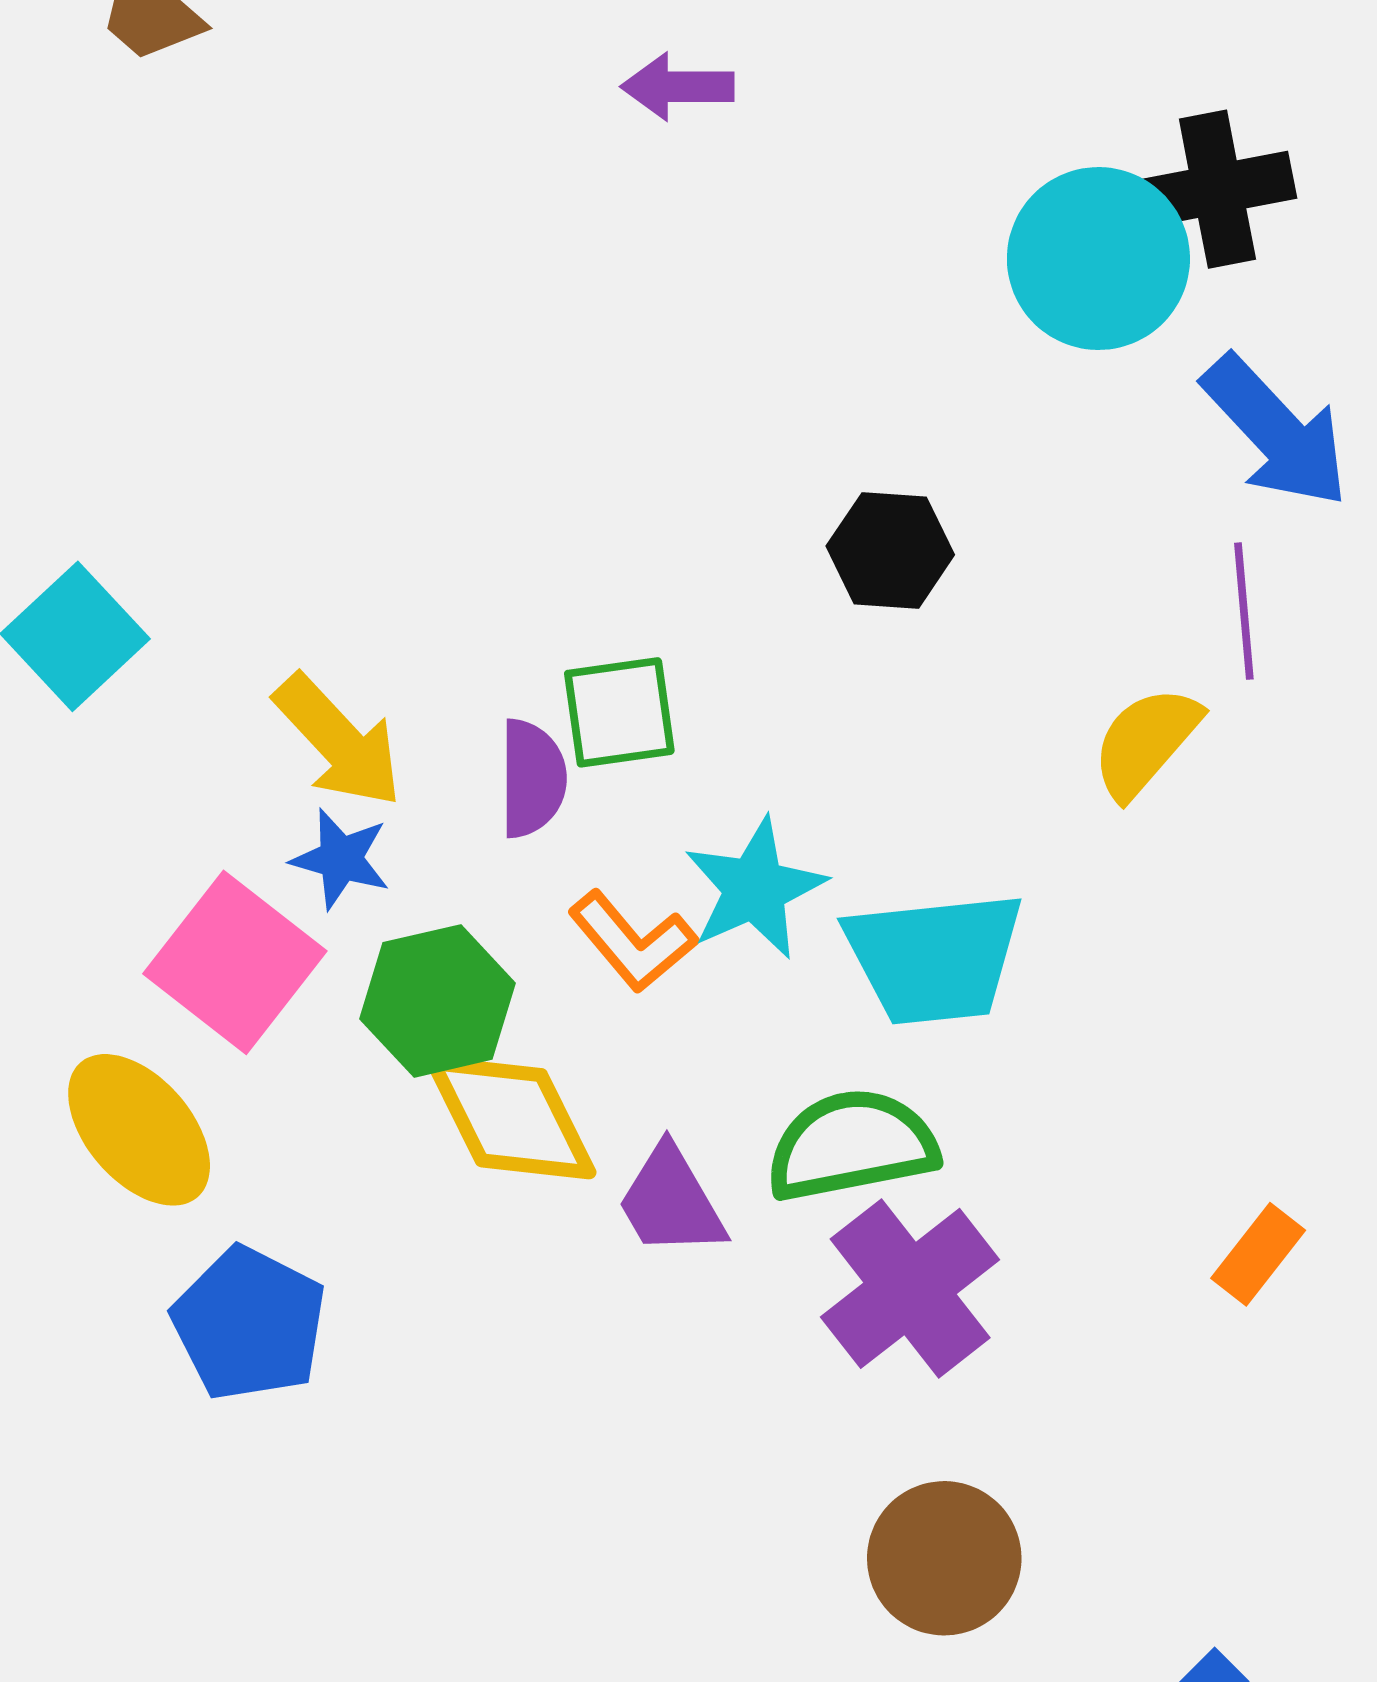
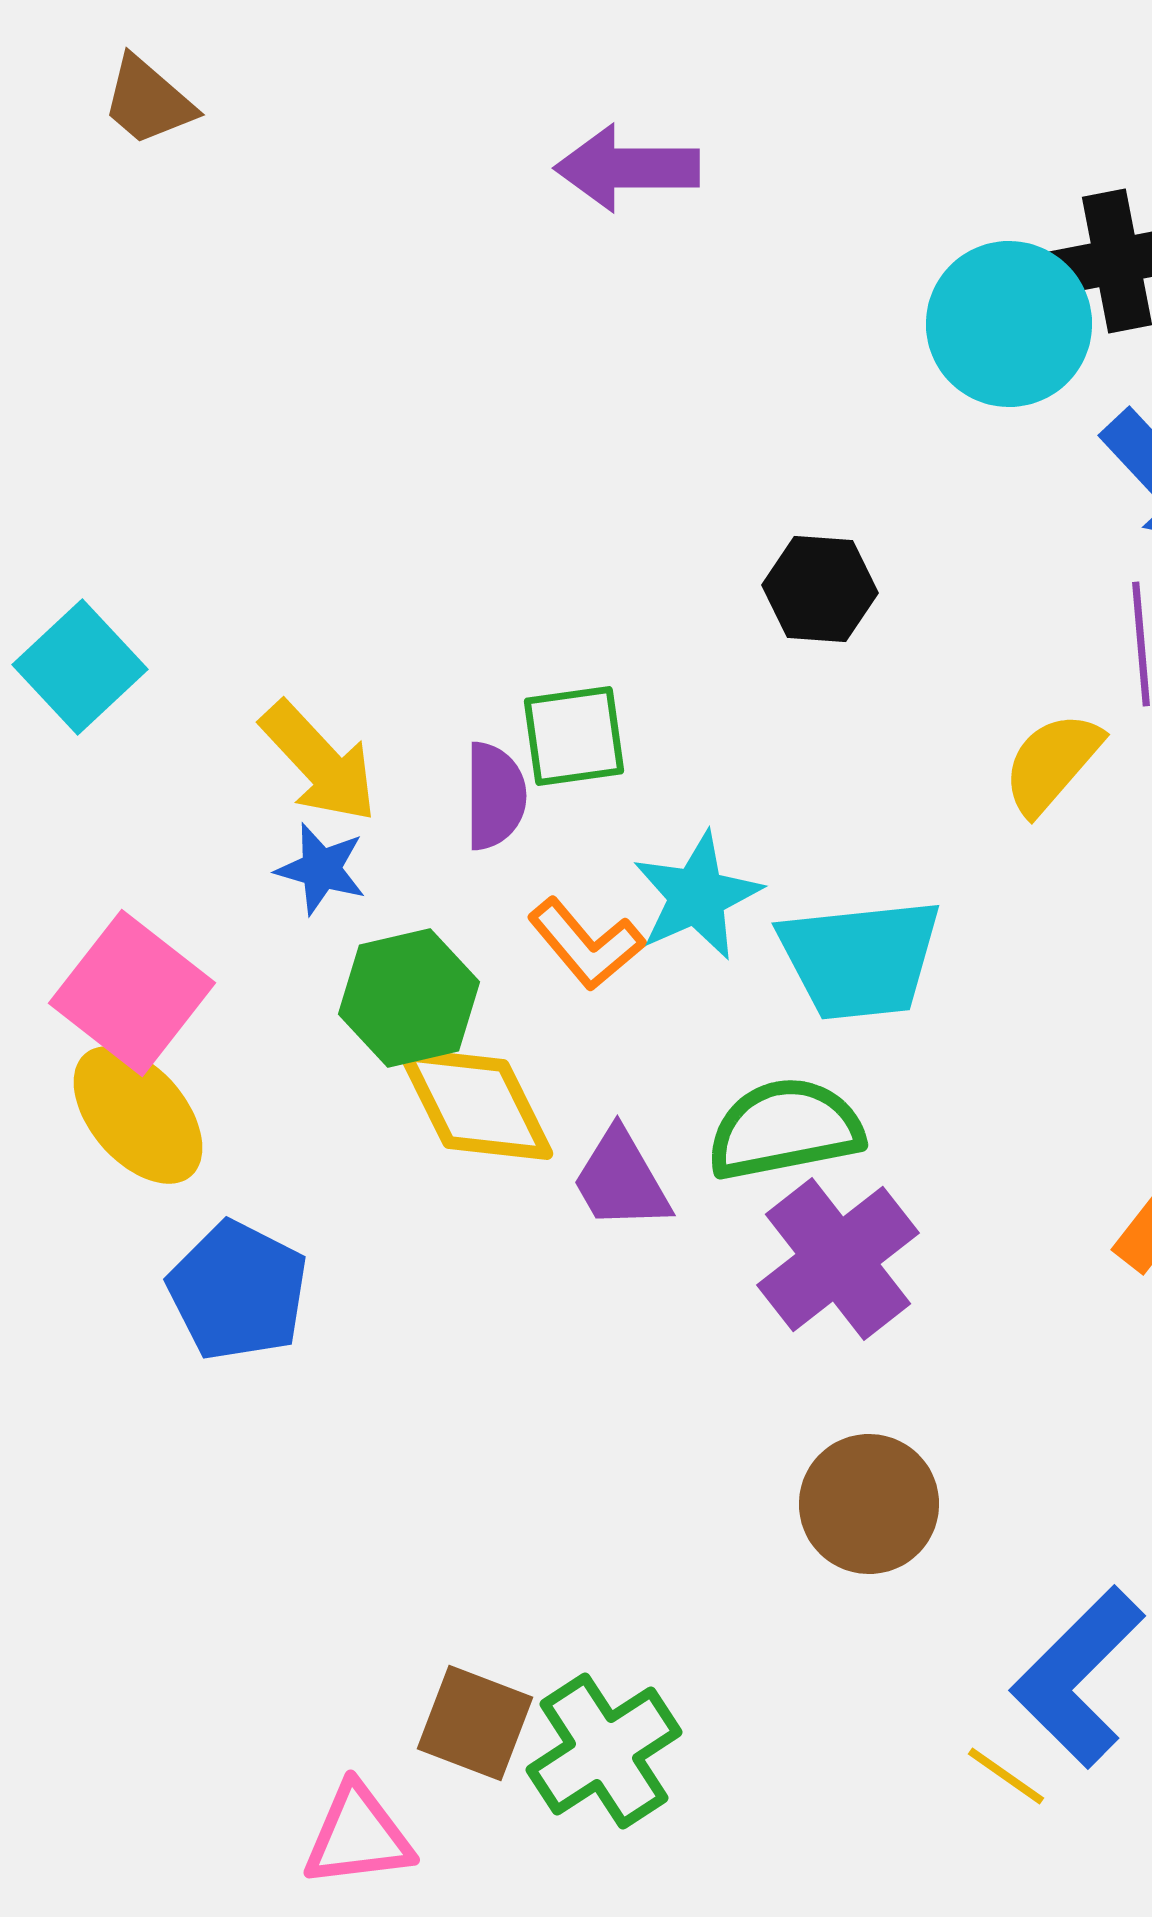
purple arrow: (678, 87) -> (627, 168), size x1.4
pink square: (235, 962) -> (132, 993), moved

